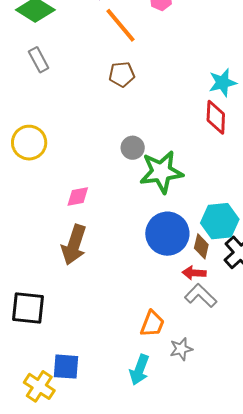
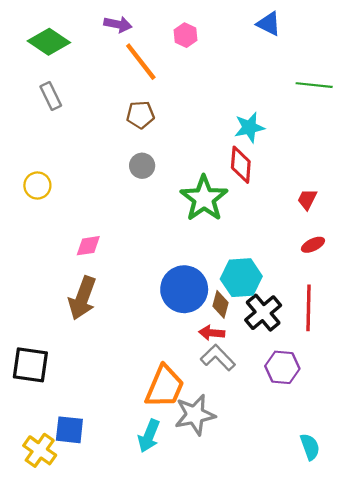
yellow circle: (29, 143) -> (37, 185), size x0.7
gray circle: (133, 148) -> (142, 166), moved
green star: (161, 172) -> (204, 198), moved, turned -30
orange trapezoid: (152, 324) -> (165, 386), size x1.5
gray star: (181, 349) -> (195, 415), size x1.6

